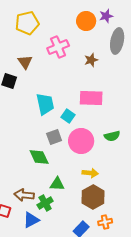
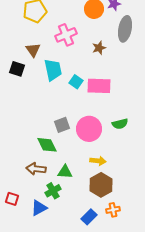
cyan trapezoid: (45, 104) -> (53, 70), moved
cyan square: (68, 116) -> (76, 82), moved
brown arrow: (24, 195) -> (36, 169), moved

